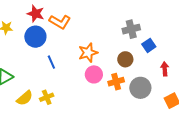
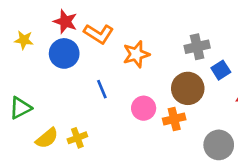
orange star: (88, 53) -> (136, 54), moved
brown circle: (125, 59) -> (188, 88), size x1.5
blue line: (51, 62) -> (102, 89), moved
gray circle: (140, 88) -> (219, 145), moved

